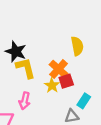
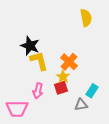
yellow semicircle: (77, 46) -> (86, 18), moved
red square: (66, 81) -> (61, 88), moved

